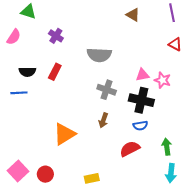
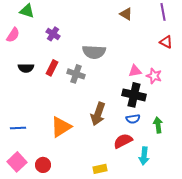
gray cross: (107, 90) -> (76, 74), moved
blue line: (19, 93) -> (18, 128), moved
brown arrow: (103, 120) -> (98, 114), size x1.6
green arrow: (167, 147) -> (158, 125), moved
cyan arrow: (171, 173) -> (144, 156), moved
yellow rectangle: (92, 178) -> (100, 169), moved

